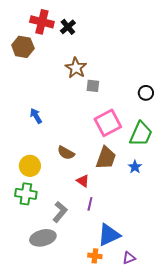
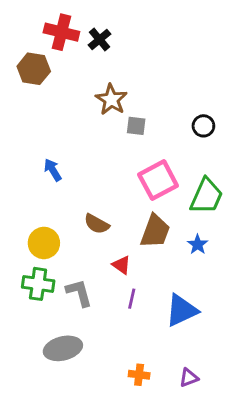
black circle: (146, 93) -> (203, 126), moved
gray L-shape: (60, 212) -> (79, 293), moved, turned -55
blue triangle: (109, 235) -> (182, 310), moved

